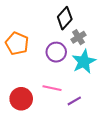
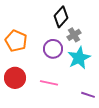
red circle: (21, 99) -> (15, 78), moved
purple line: (74, 101) -> (88, 95), moved, turned 48

